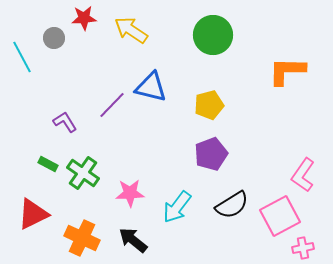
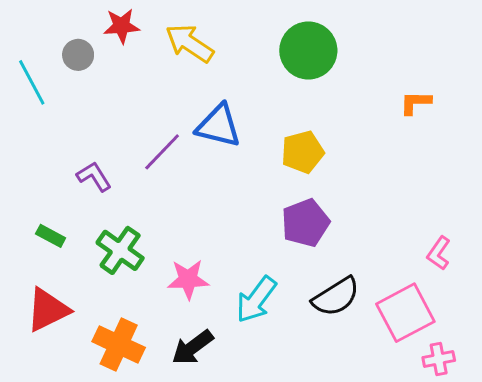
orange L-shape: (287, 71) -> (416, 103), size x0.6
green rectangle: (48, 164) -> (51, 236), moved
pink L-shape: (303, 175) -> (439, 253), size x0.7
black arrow: (133, 240) -> (192, 347), turned -76

